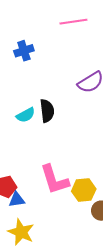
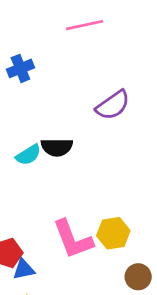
black semicircle: (47, 111) -> (57, 147), turned 100
yellow hexagon: (84, 190) -> (113, 233), moved

